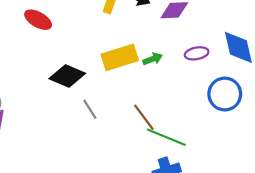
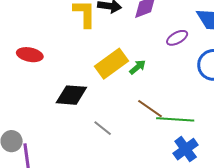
green arrow: (153, 59) -> (138, 67), moved
gray line: (90, 109) -> (103, 128), moved

